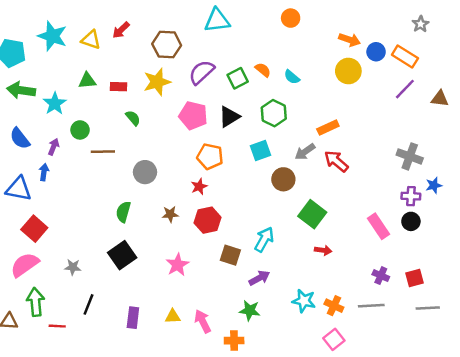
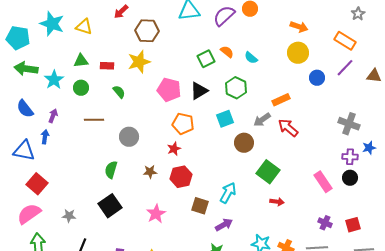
red arrow: (121, 30) -> (121, 12), moved
blue circle: (376, 52) -> (317, 78), moved
purple semicircle: (202, 72) -> (224, 16), moved
green circle: (80, 130) -> (81, 88), moved

